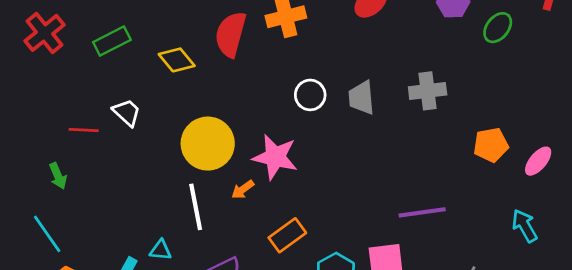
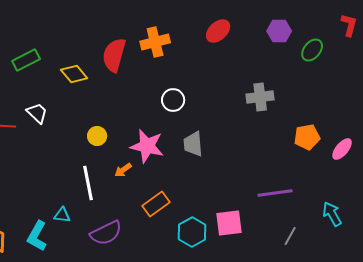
gray trapezoid: (361, 98) -> (193, 144), moved
yellow circle: (208, 144) -> (97, 136), size x0.5
purple line: (422, 212) -> (275, 193), moved
cyan arrow: (525, 226) -> (332, 214), moved

